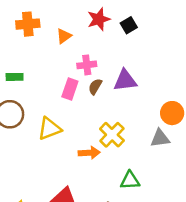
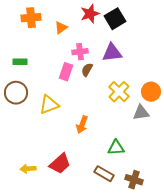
black square: (129, 25) -> (115, 19), size x1.5
purple triangle: (125, 81) -> (112, 53), moved
yellow cross: (112, 135) -> (119, 92), moved
orange arrow: (89, 153) -> (82, 125), turned 114

